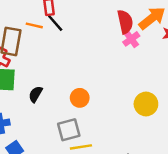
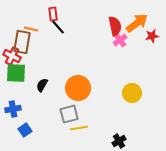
orange line: (34, 25) -> (31, 29), moved
orange circle: (80, 98) -> (78, 88), size x1.6

